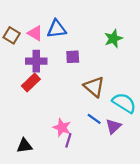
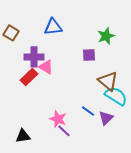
pink triangle: (35, 33) -> (46, 67), moved
purple square: (73, 57) -> (89, 55), moved
brown triangle: (94, 87) -> (108, 81), moved
purple line: (68, 140) -> (64, 131), turned -64

